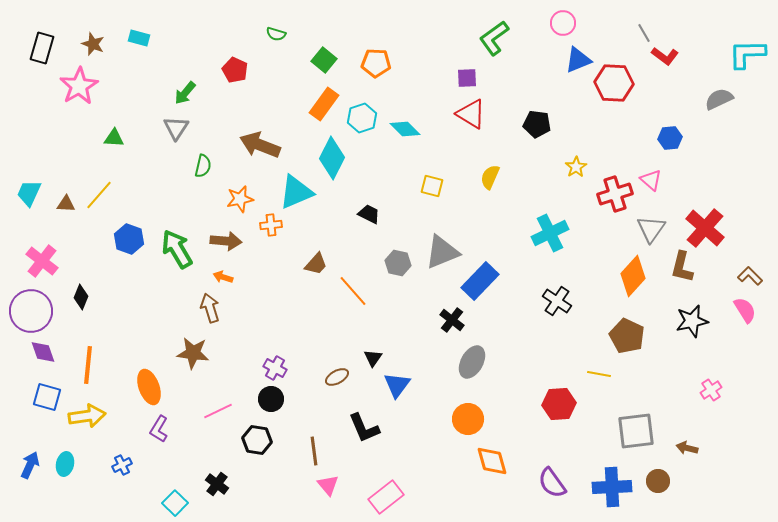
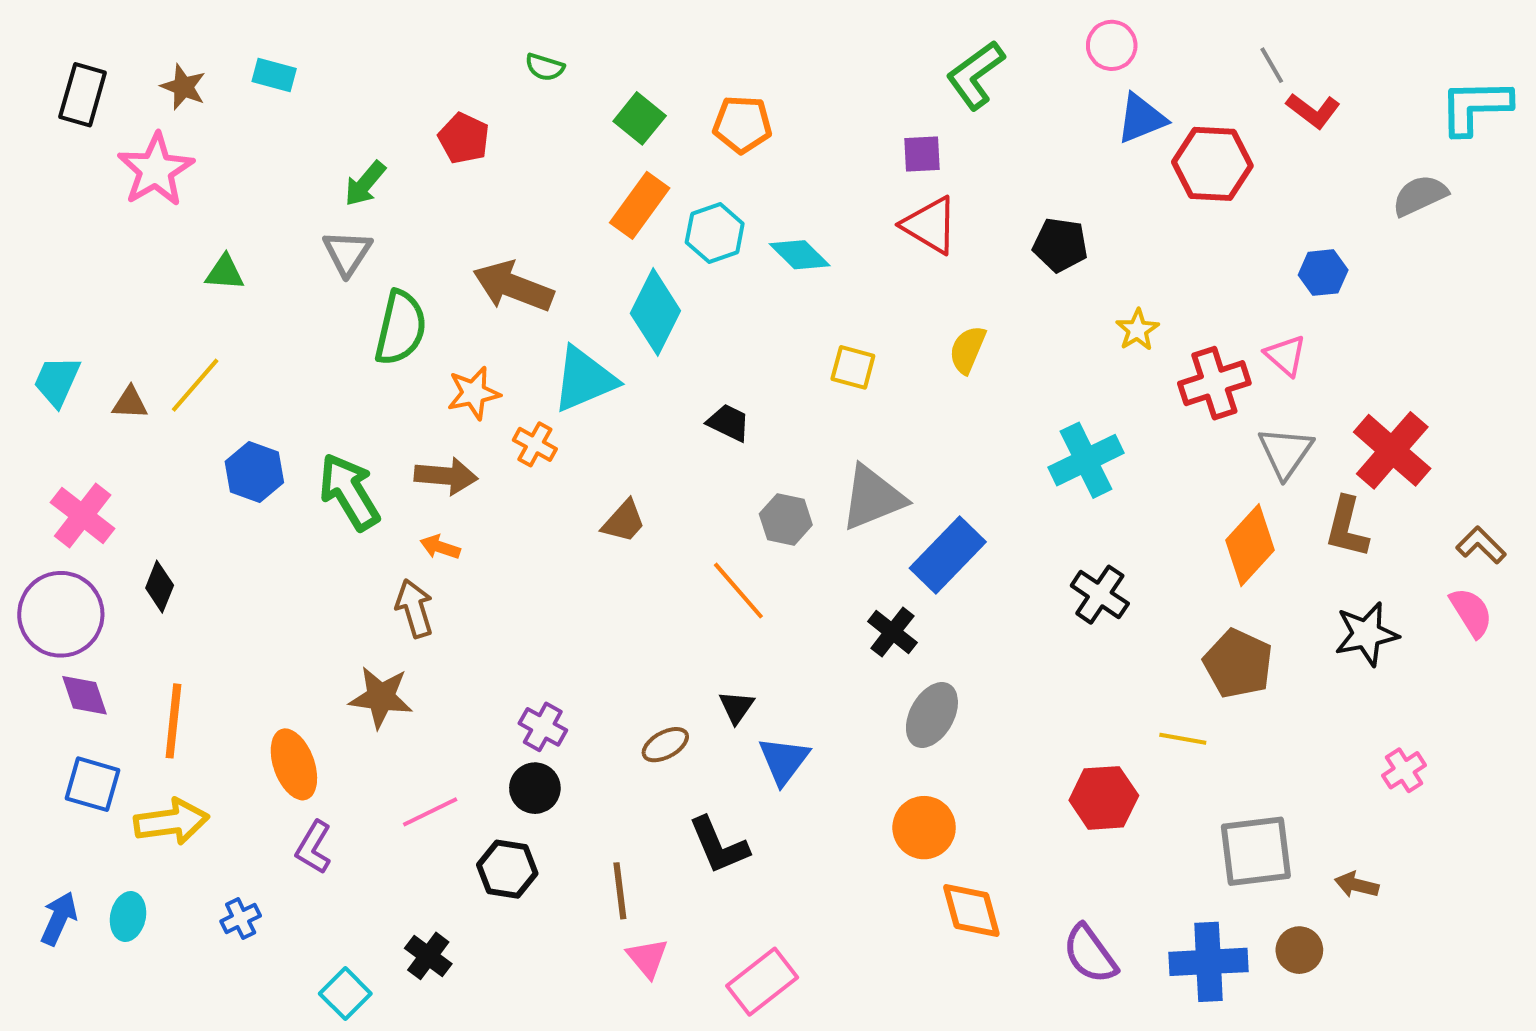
green semicircle: (203, 166) -> (401, 328), size x1.6
orange cross: (271, 225) -> (535, 444), turned 35
orange line: (353, 291) -> (738, 591), moved

